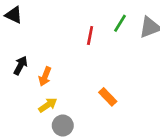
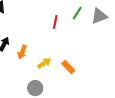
yellow arrow: (48, 105) -> (44, 63), moved

